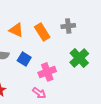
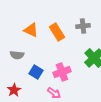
blue square: (24, 59) -> (36, 72), moved

